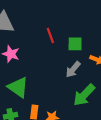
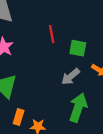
green arrow: (84, 95) -> (78, 108), turned 145

